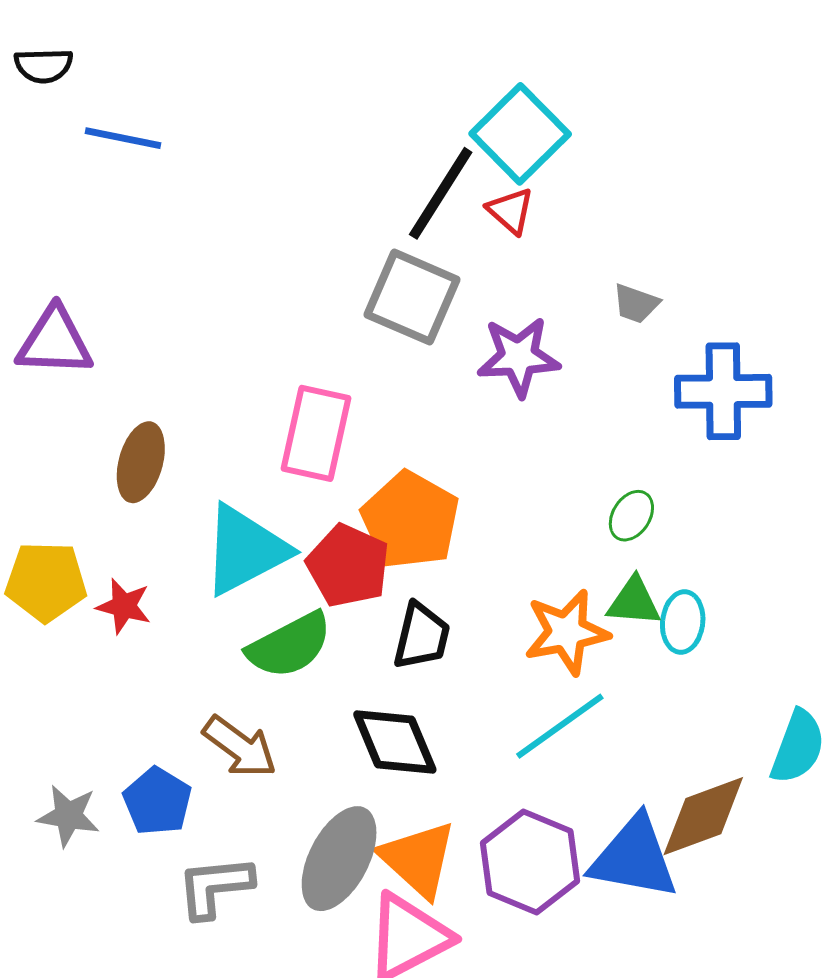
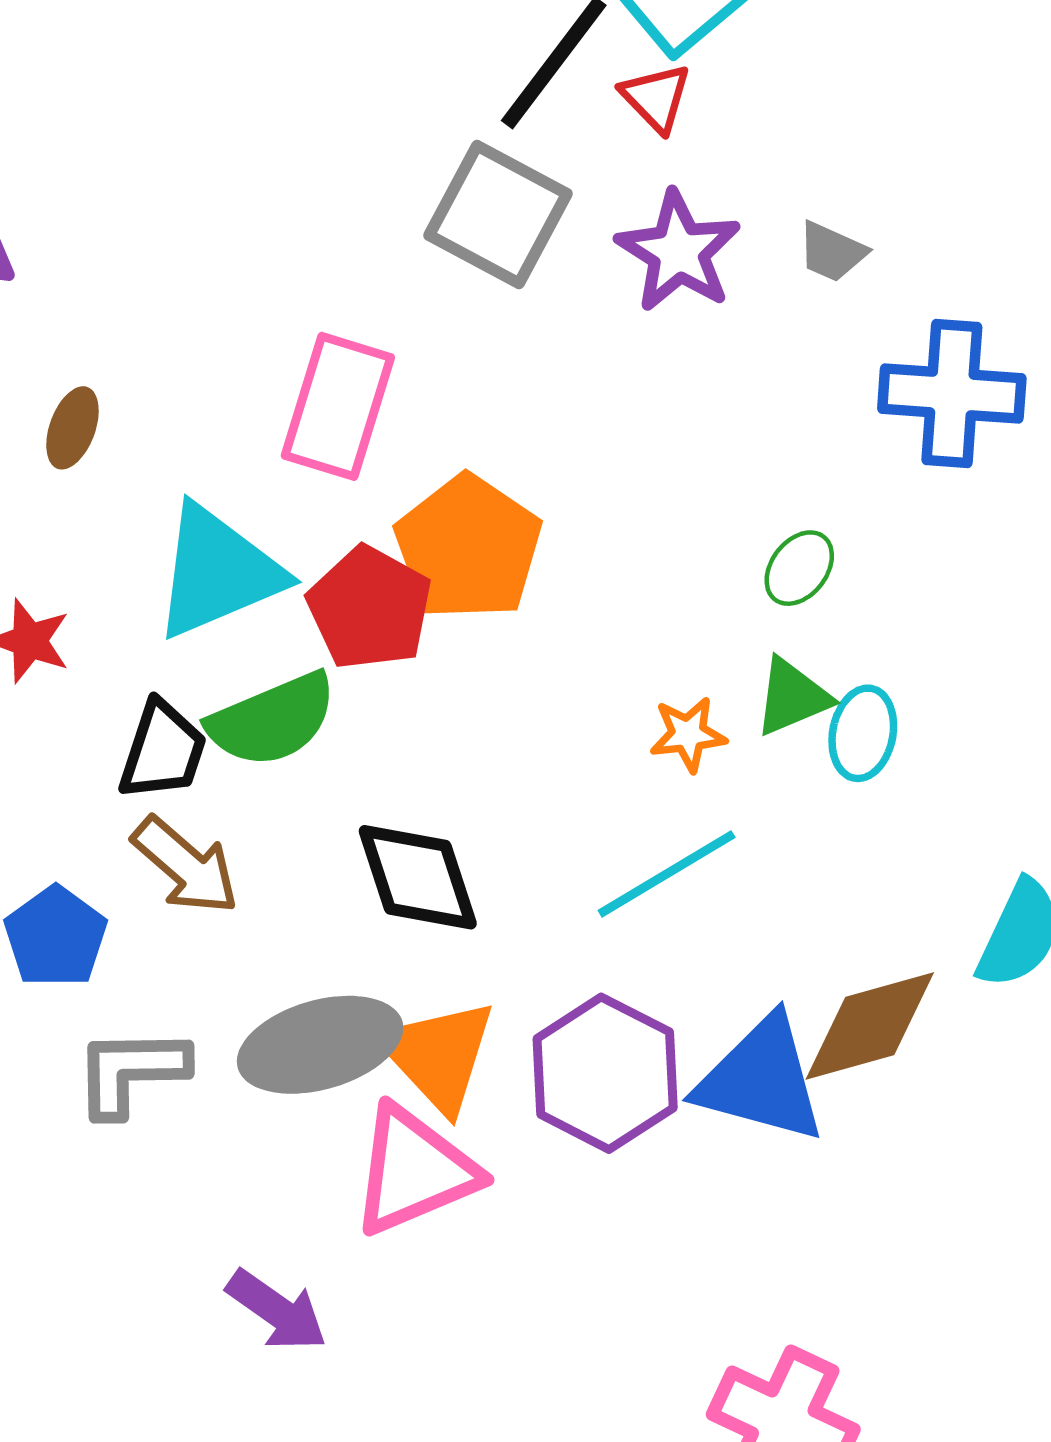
purple star: (519, 357) -> (678, 252), moved, turned 30
brown ellipse: (141, 462) -> (72, 428), size x0.7
green triangle: (634, 602) -> (792, 697), turned -32
orange star: (567, 632) -> (688, 734), size x0.6
black trapezoid: (422, 636) -> (163, 751), moved
gray ellipse: (339, 859) -> (320, 1045), turned 42

